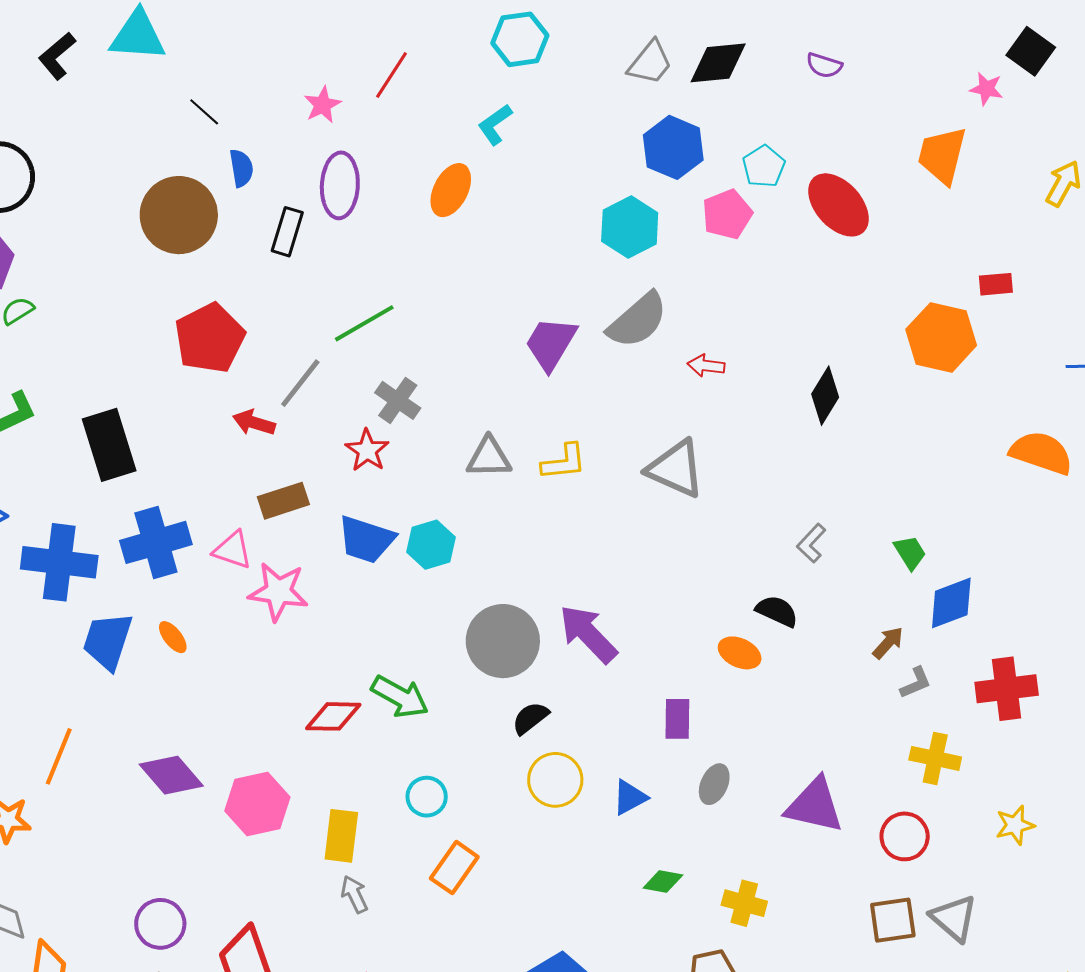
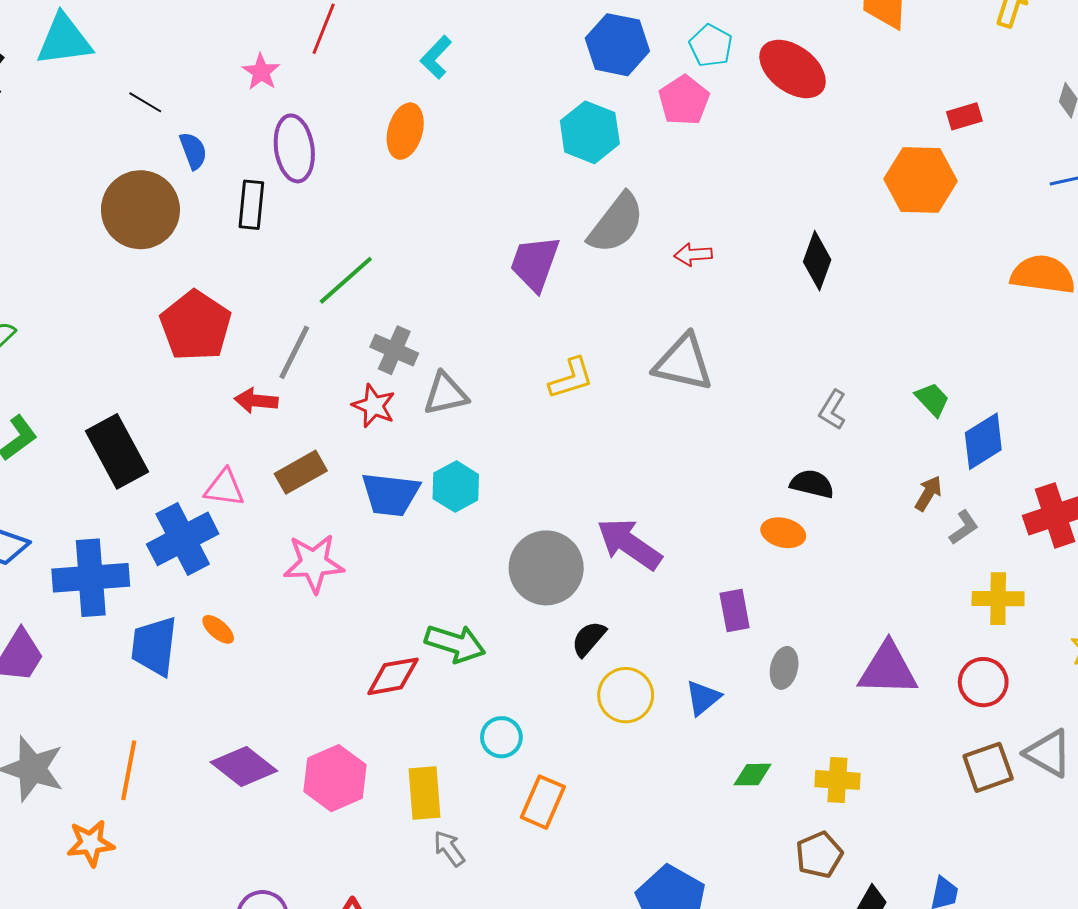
gray triangle: (489, 457) -> (446, 394), moved
pink triangle: (233, 550) -> (224, 488), moved

